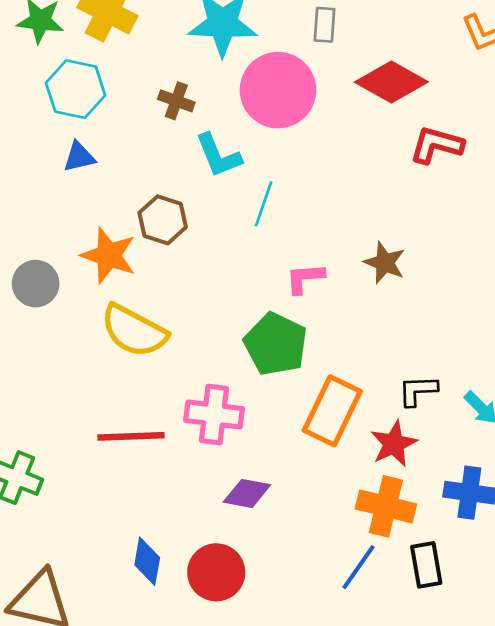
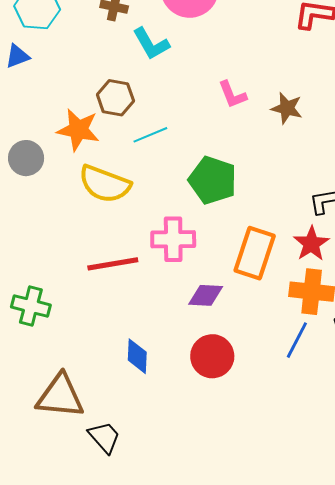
blue triangle: (79, 157) -> (17, 56), moved
cyan line: (264, 204) -> (150, 135), moved, turned 56
pink L-shape: (305, 278) -> (232, 95), moved, turned -100
orange rectangle: (332, 411) -> (255, 253), moved
red circle: (216, 572) -> (212, 356), moved

